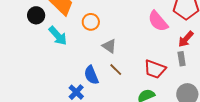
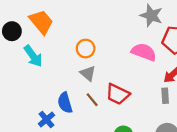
pink semicircle: (158, 21) -> (144, 52), turned 145
orange circle: (91, 22) -> (86, 49), moved
red trapezoid: (155, 69) -> (118, 94), moved

